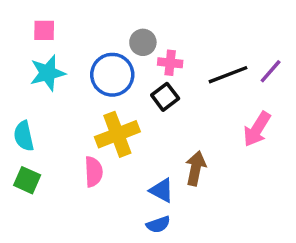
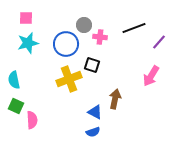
black line: (228, 75) -> (134, 28), moved
black square: (165, 97) -> (92, 65), moved, turned -35
pink semicircle: (94, 172) -> (32, 120), moved

